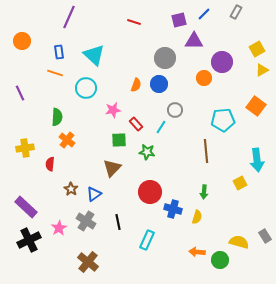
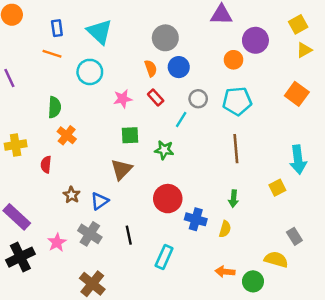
gray circle: (165, 58) -> (165, 38), moved
orange semicircle: (136, 85) -> (151, 68), turned -40
cyan pentagon: (223, 120) -> (237, 101), moved
red rectangle: (136, 124) -> (156, 98), moved
gray rectangle: (265, 236) -> (294, 236), moved

